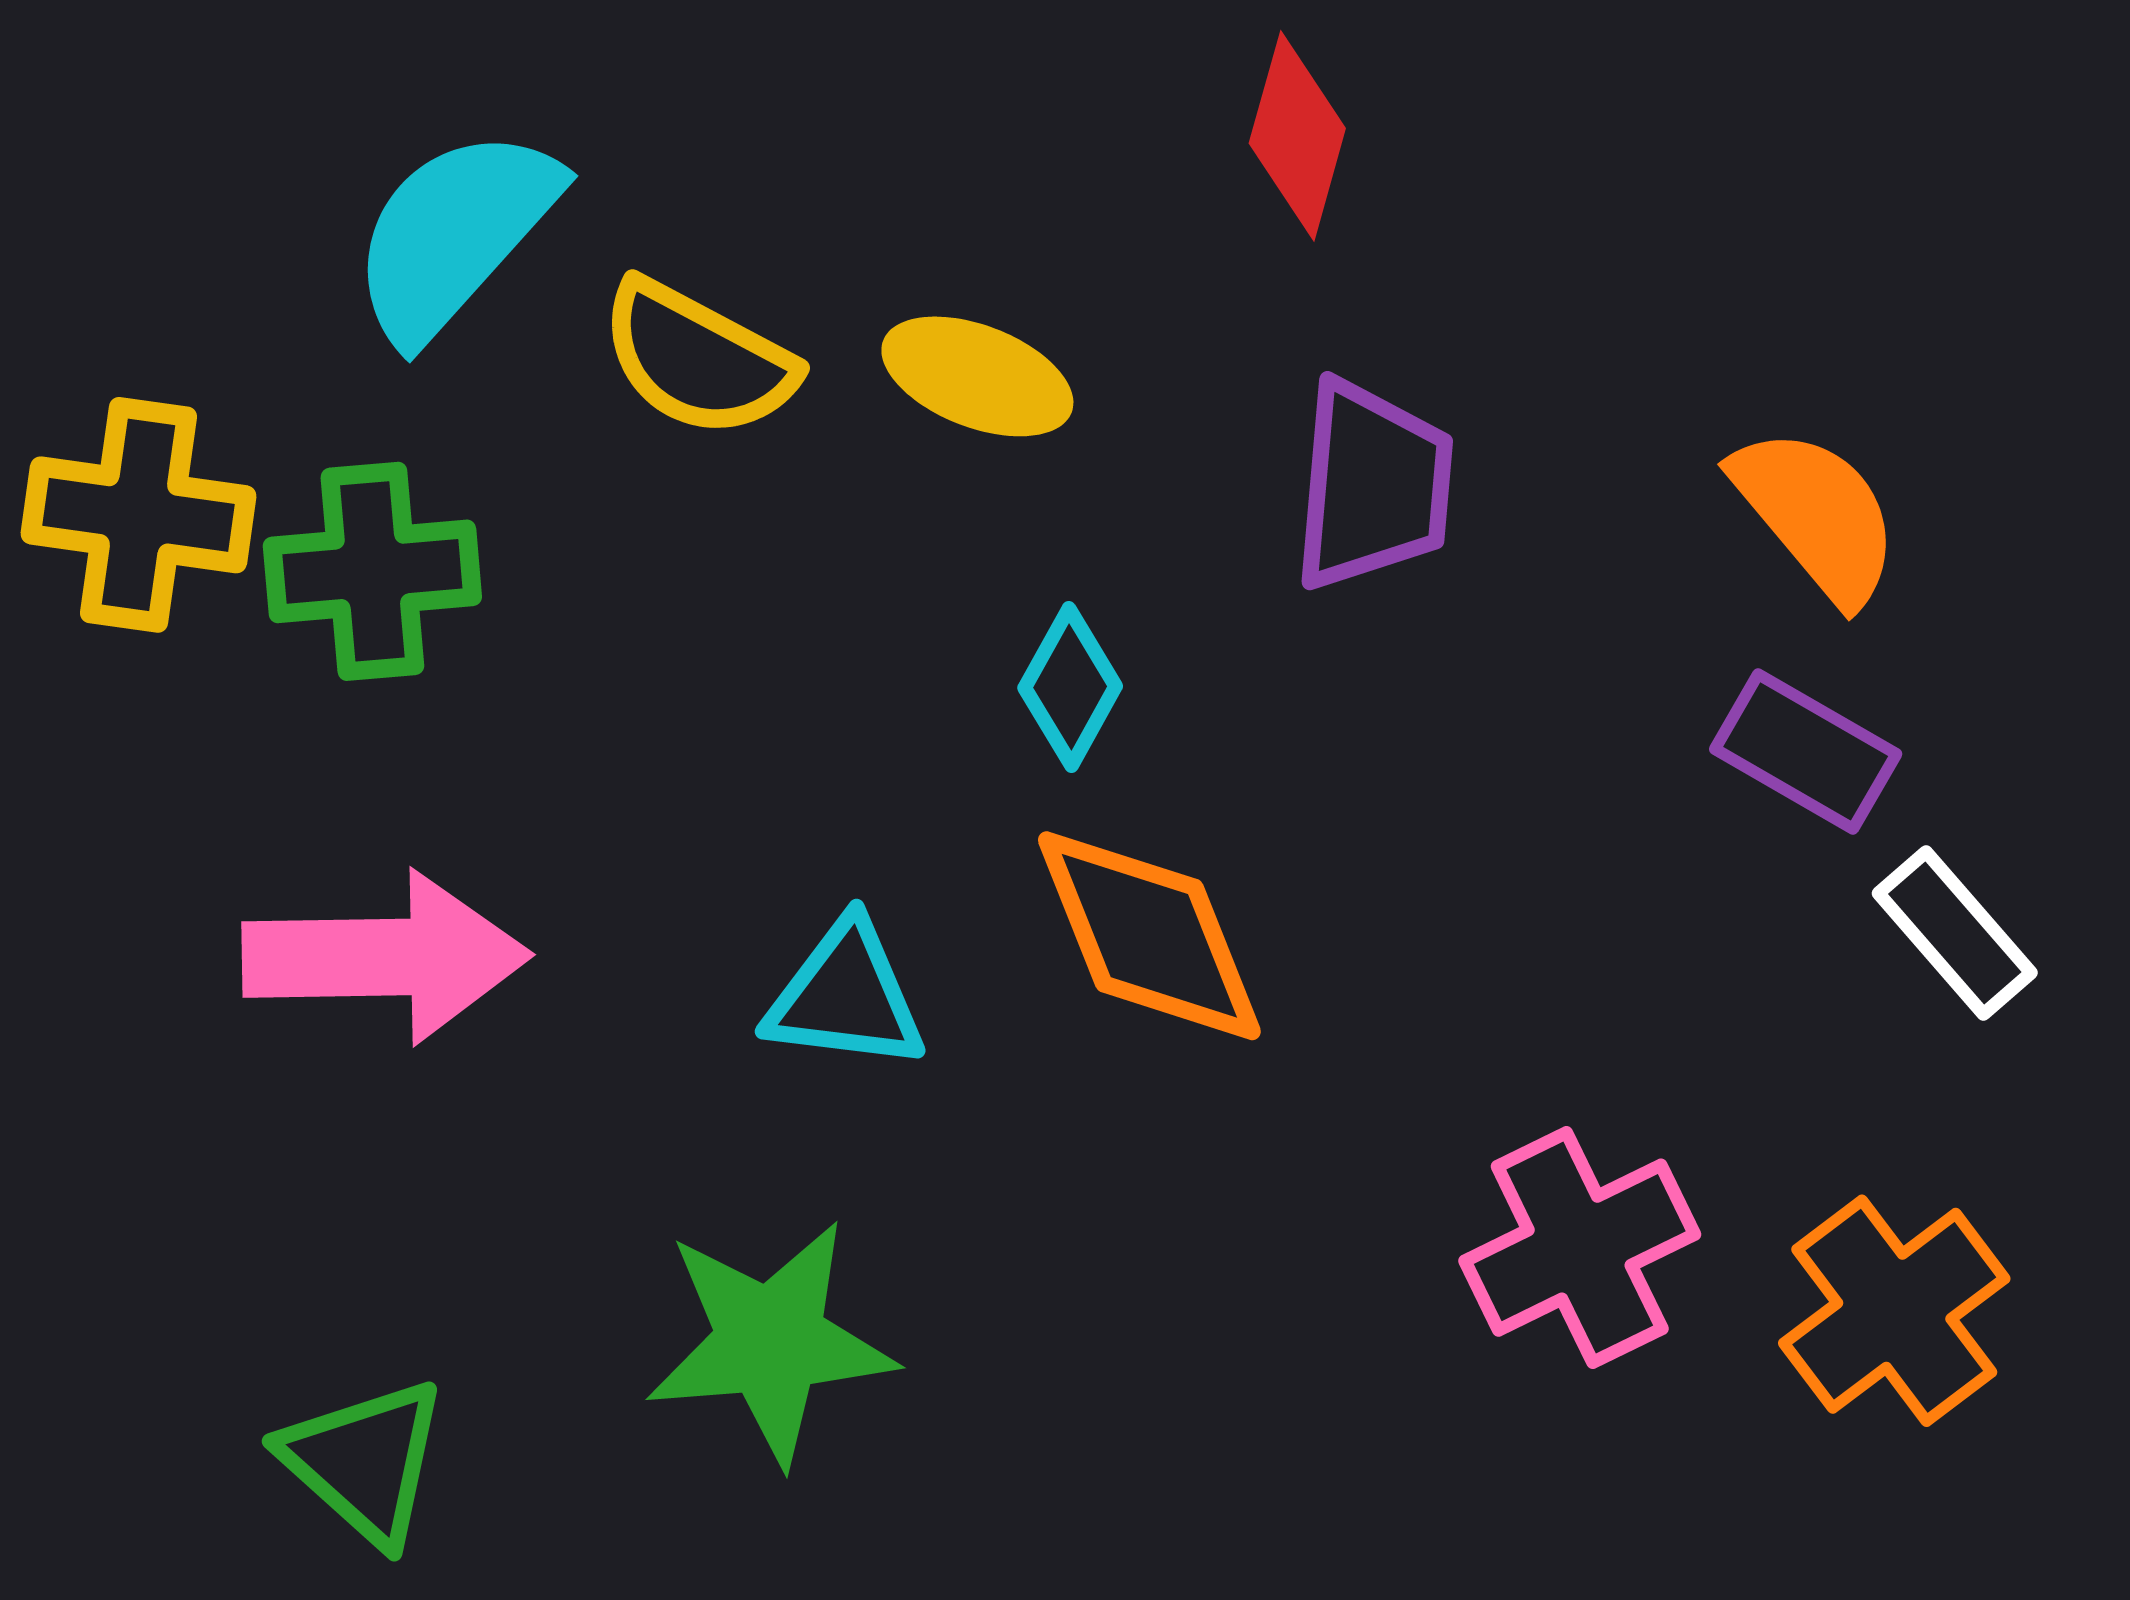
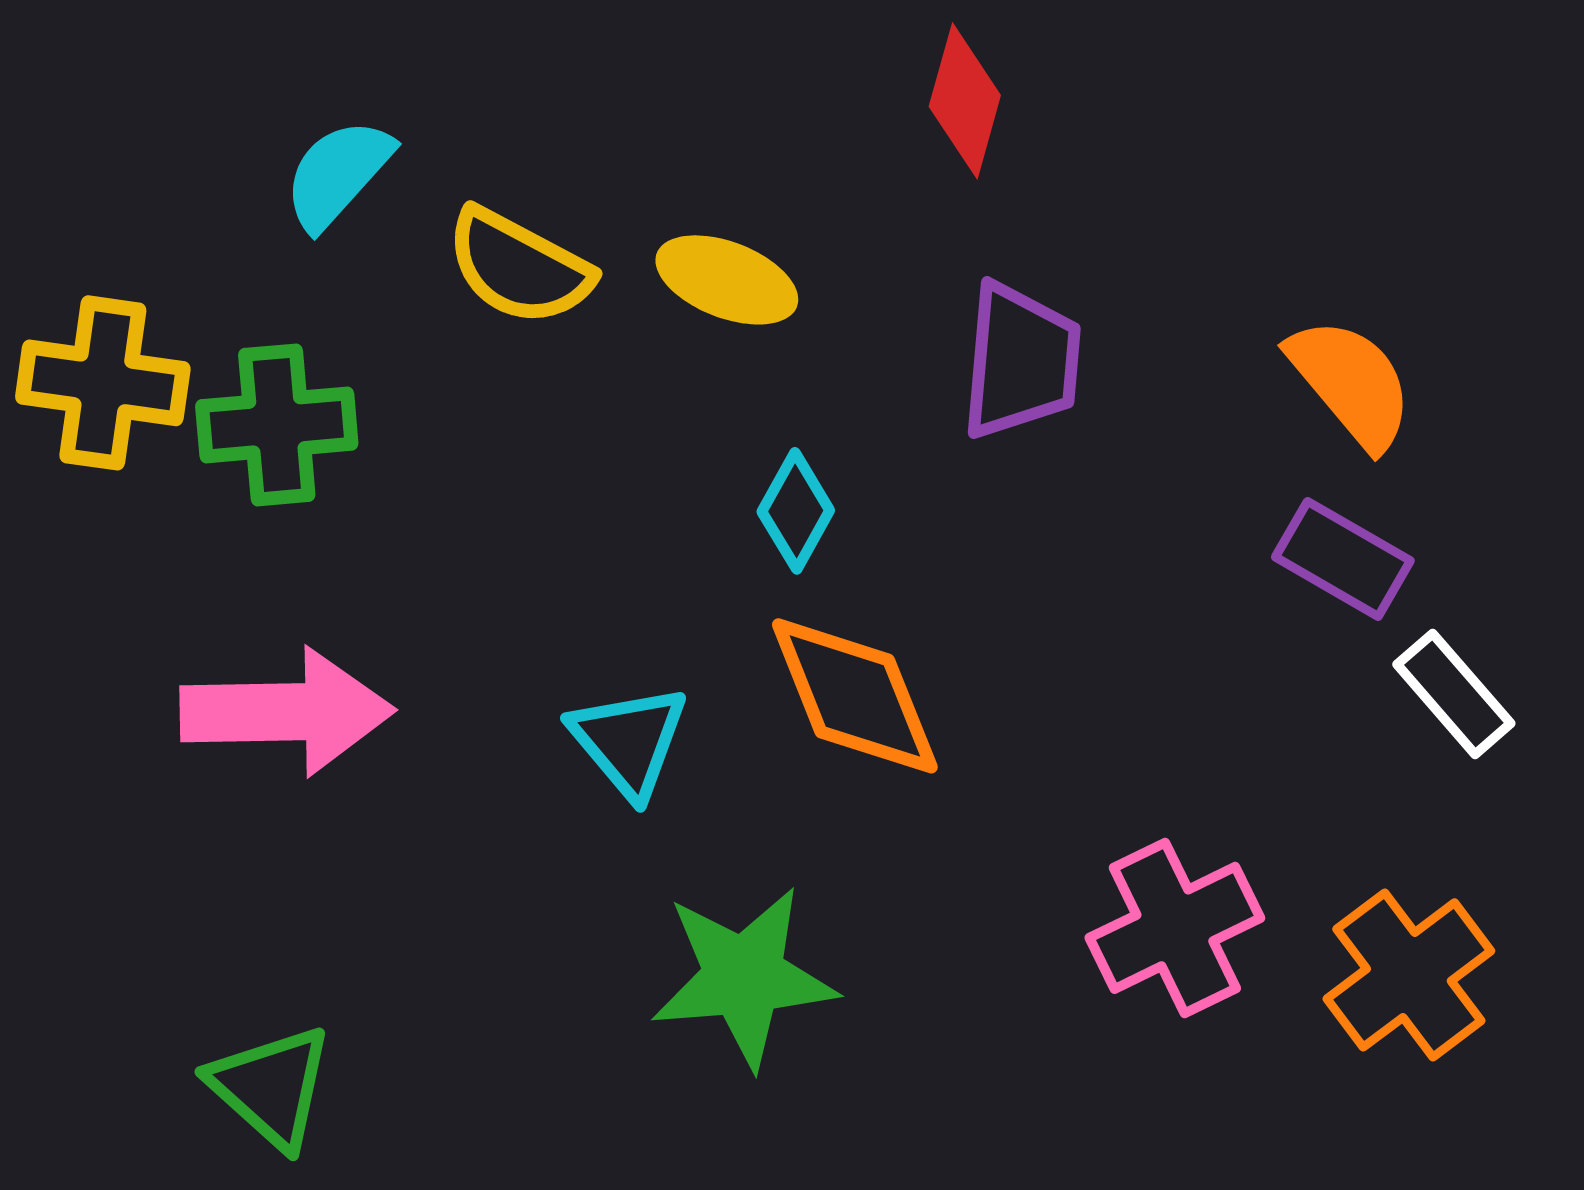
cyan semicircle: (454, 234) -> (338, 174), size x0.7
cyan triangle: (846, 996) -> (629, 741), turned 43
green star: (770, 1342) -> (744, 977), moved

